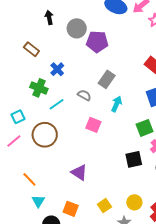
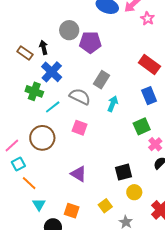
black arrow: (49, 17) -> (44, 47), moved
blue cross: (57, 69) -> (52, 72), size x1.5
gray semicircle: (84, 95) -> (80, 97), size x1.5
cyan square: (18, 117) -> (18, 164), moved
pink square: (93, 125) -> (80, 128), moved
black square: (134, 159) -> (124, 172), moved
yellow circle: (134, 202) -> (134, 192), moved

